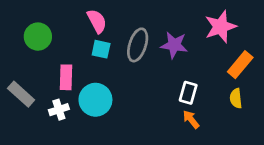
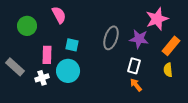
pink semicircle: (97, 21) -> (59, 15), moved
gray ellipse: (138, 45) -> (111, 38), moved
purple star: (174, 45) -> (139, 39), moved
cyan square: (101, 49) -> (72, 45), moved

